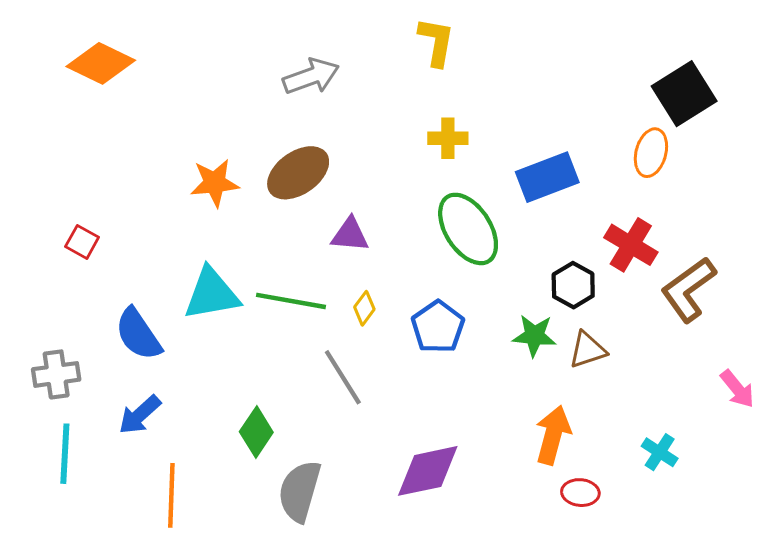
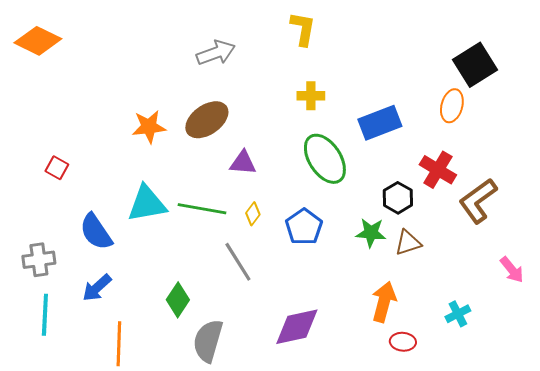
orange diamond: (101, 63) -> (38, 41), moved
cyan cross: (660, 452) -> (458, 314), turned 30

